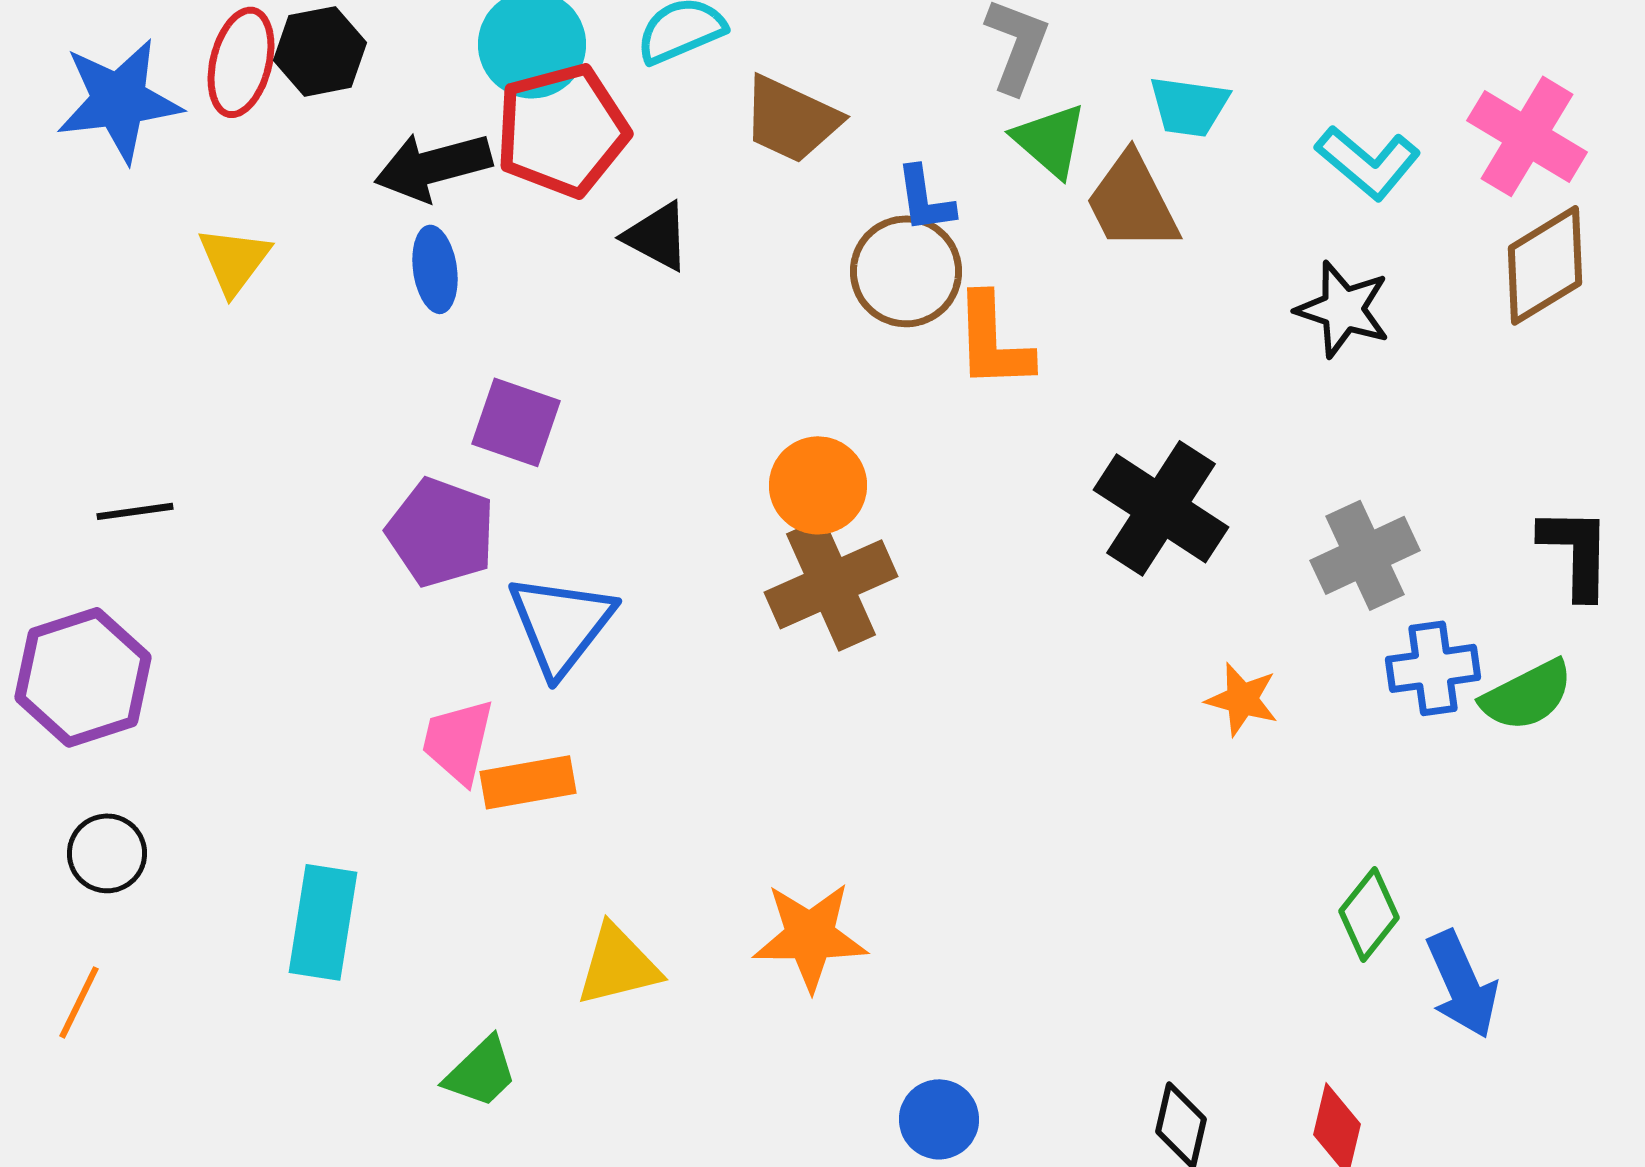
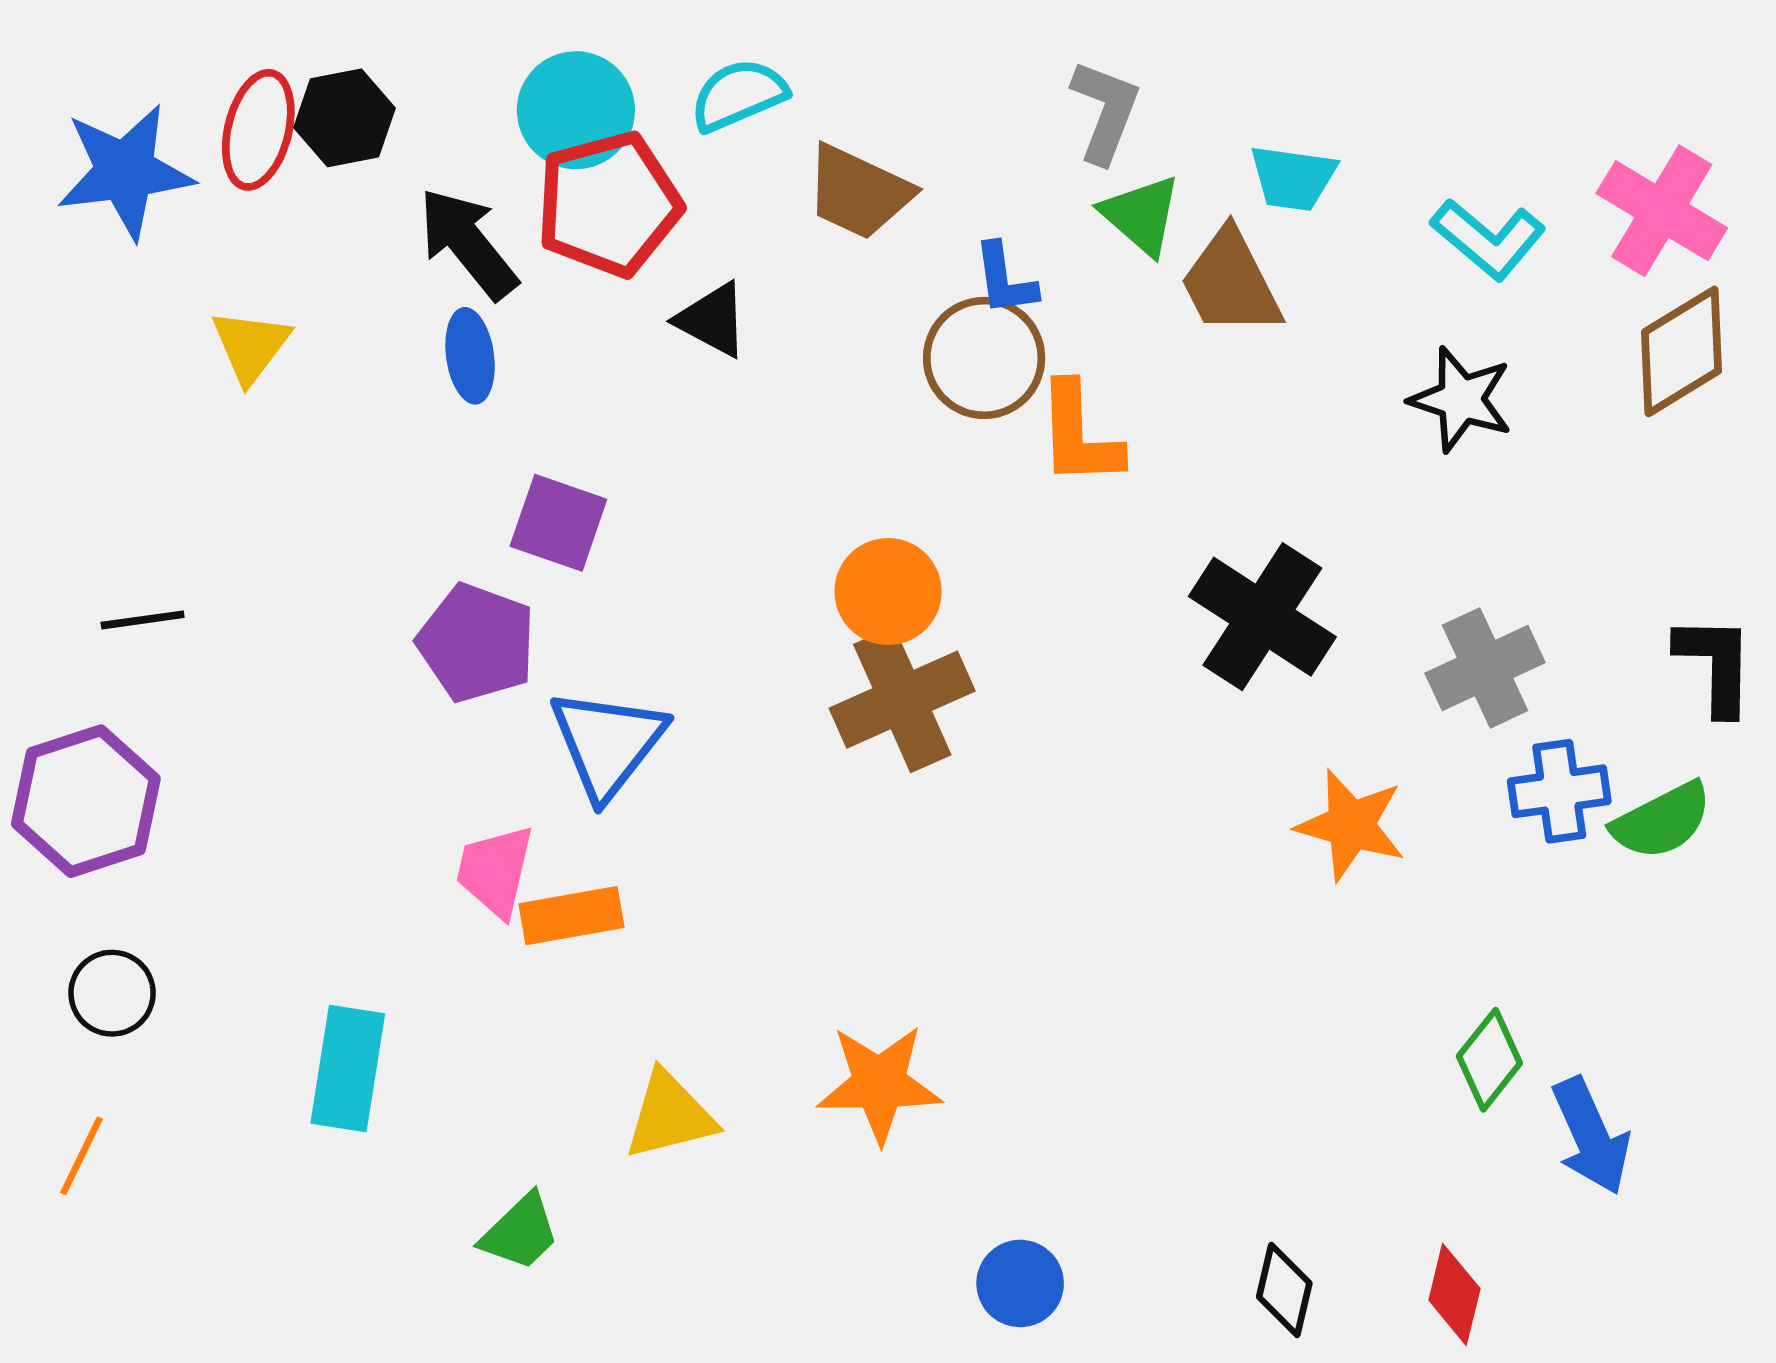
black arrow: (433, 166) -> (468, 243), turned 66
orange star: (1242, 699) -> (1351, 825), size x1.4

